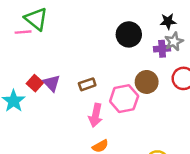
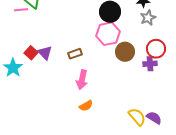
purple cross: (162, 49) -> (150, 64), moved
pink hexagon: (124, 99) -> (108, 34), moved

